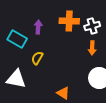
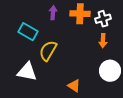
purple arrow: (38, 27) -> (53, 13), moved
yellow semicircle: (37, 58) -> (48, 51), size x1.5

